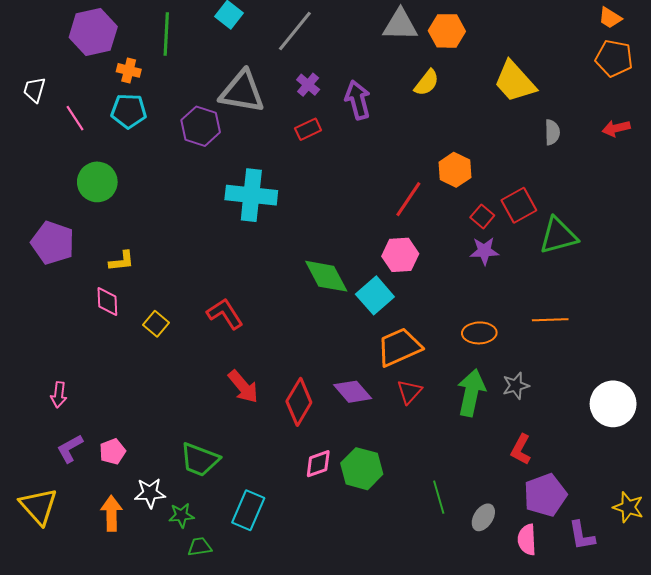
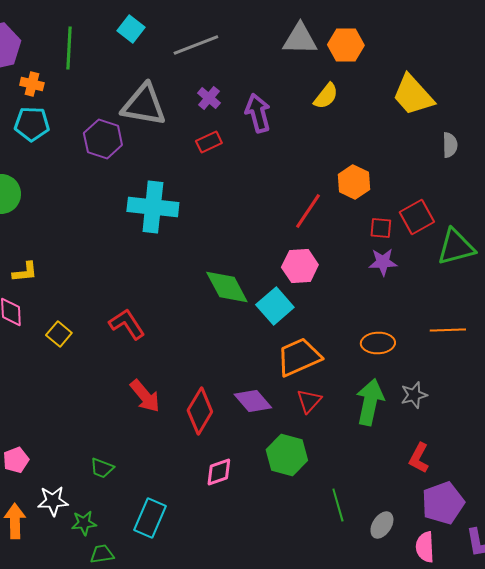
gray line: (295, 31) -> (196, 45), turned 30
red square: (482, 216) -> (381, 228), turned -35
green trapezoid: (200, 460) -> (102, 468), size x0.6
green hexagon: (362, 469) -> (287, 455), moved

